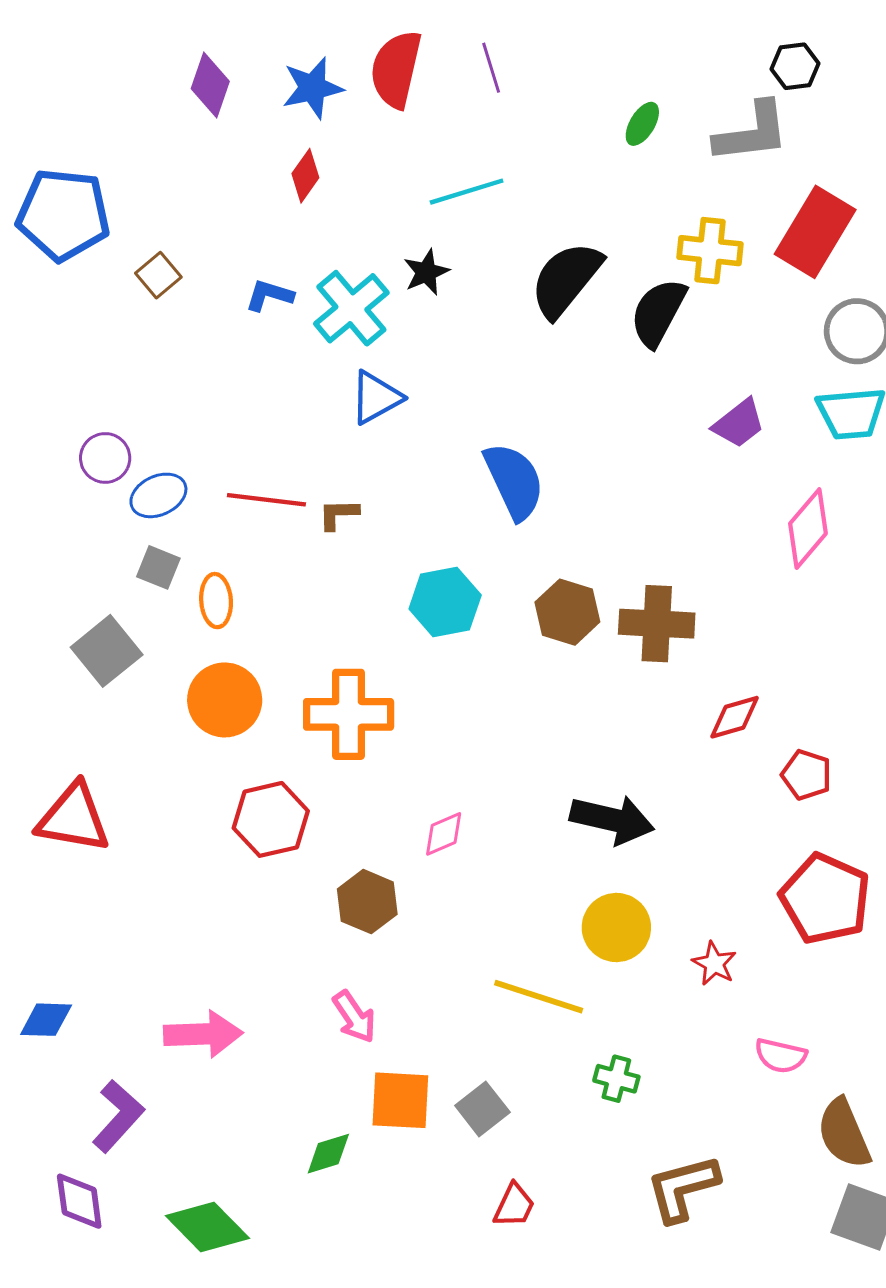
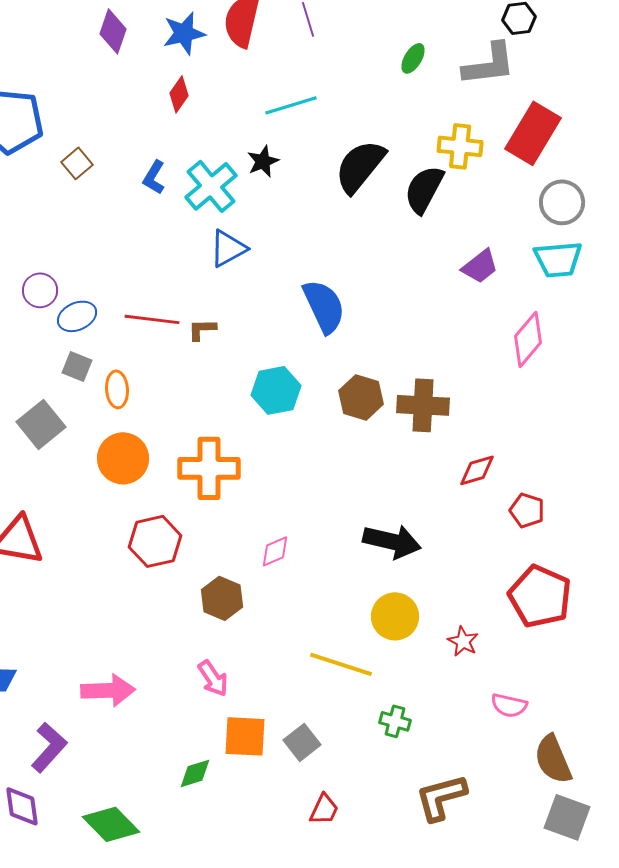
blue L-shape: (269, 295) -> (154, 177), turned -76

